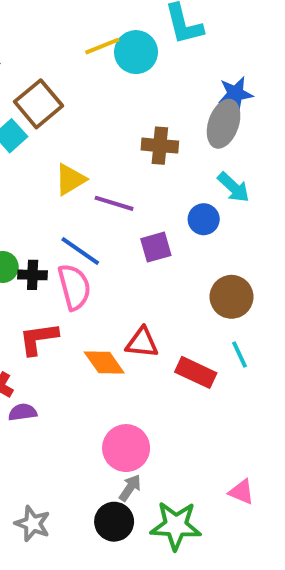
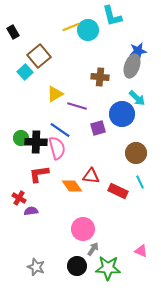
blue circle: (204, 219) -> (122, 114), size x1.6
black cross: (33, 275) -> (36, 142), size x1.5
gray arrow: (130, 488) -> (93, 249), moved

